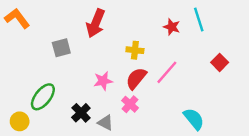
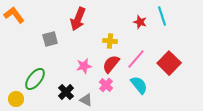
red square: (220, 62) -> (169, 63), moved, size x1.6
cyan semicircle: (194, 119) -> (139, 85), moved

